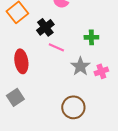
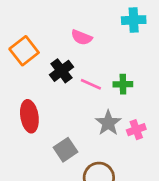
pink line: (56, 47) -> (91, 84), moved
gray square: (15, 97) -> (65, 150), moved

